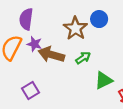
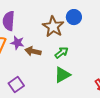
brown arrow: (51, 55) -> (33, 51), size x0.7
green triangle: (104, 80) -> (62, 75), moved

